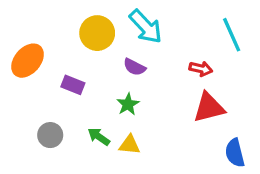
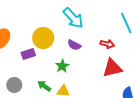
yellow circle: (97, 33) -> (43, 38), moved
purple semicircle: (134, 67) -> (74, 45), moved
purple rectangle: (73, 85) -> (28, 54), turned -40

